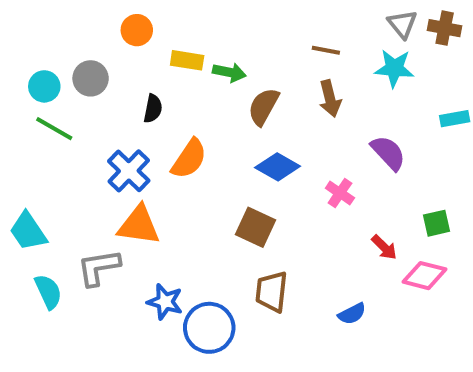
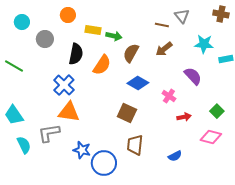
gray triangle: (402, 24) -> (182, 16), moved
cyan star: (394, 68) -> (204, 44), moved
cyan circle: (44, 86) -> (22, 22), moved
brown arrow: (330, 98) -> (164, 49), turned 66
black semicircle: (153, 109) -> (76, 54), size x1.5
green line: (54, 129) -> (14, 66), moved
orange semicircle: (189, 159) -> (102, 65), moved
green square: (437, 223) -> (217, 111), turned -32
red arrow: (384, 247) -> (184, 117), moved, turned -56

